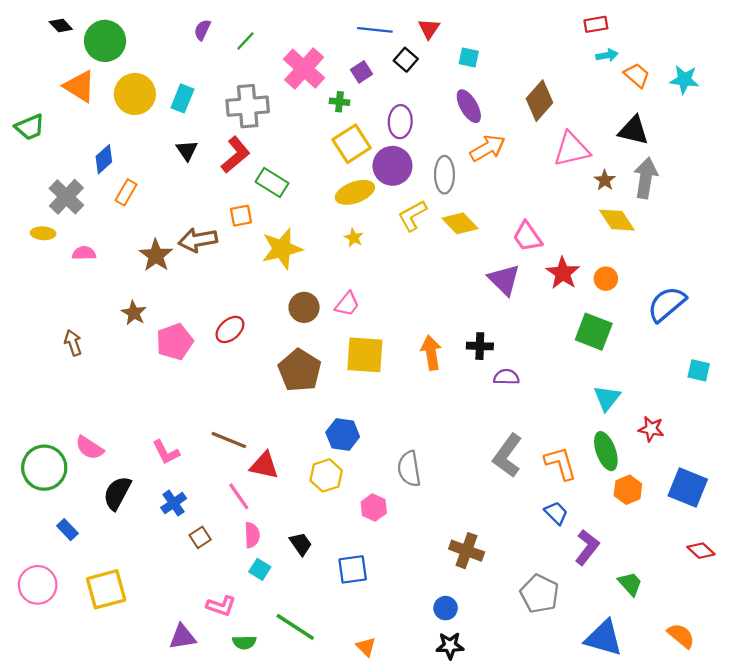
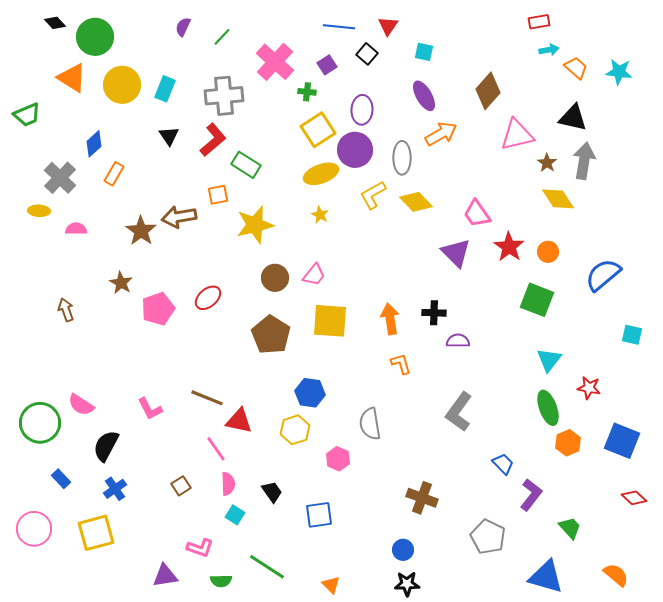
orange L-shape: (561, 463) -> (401, 364), moved, size x0.7
blue cross: (174, 503) -> (115, 489), moved

